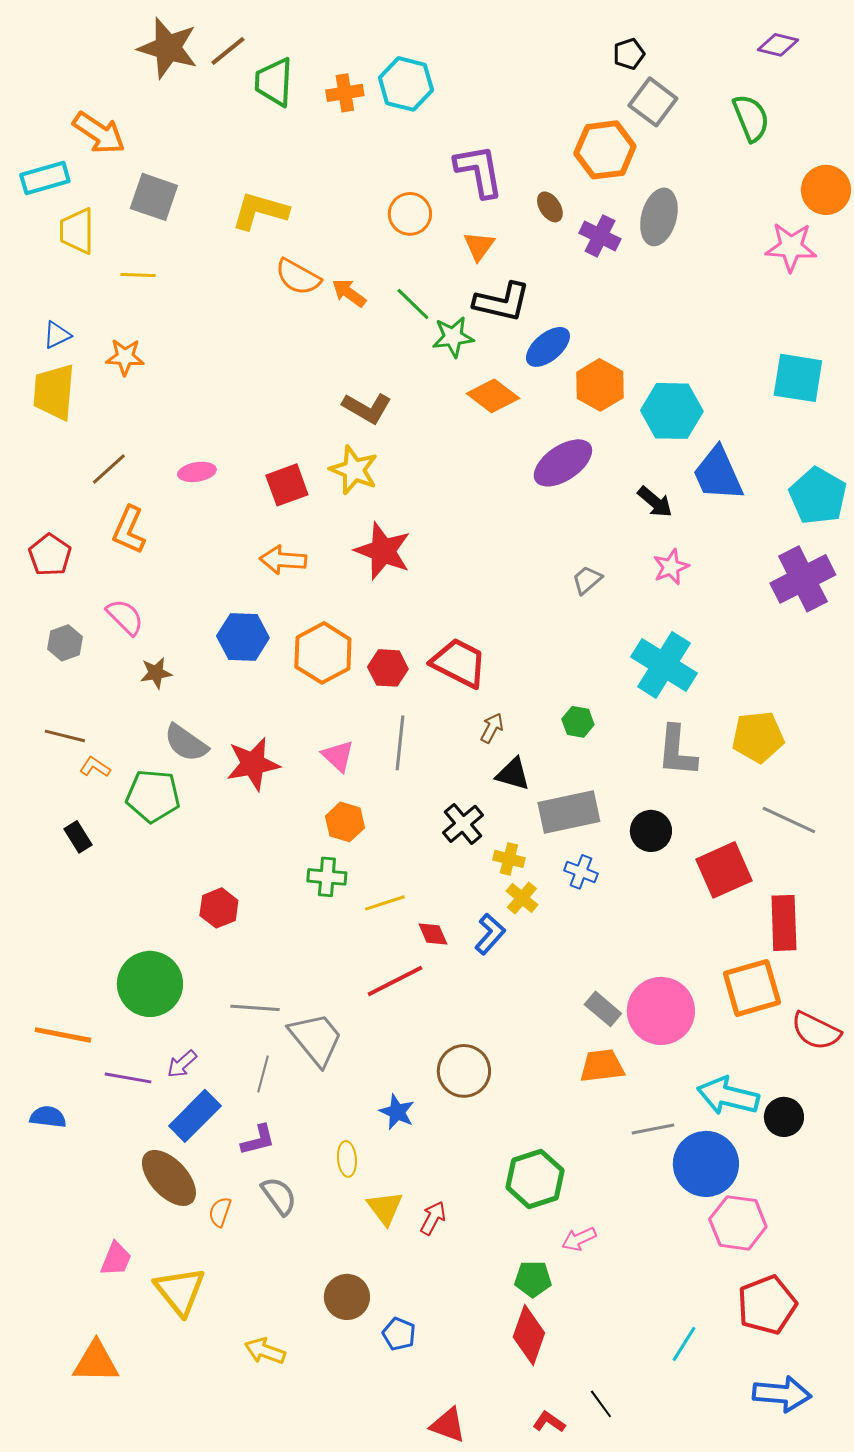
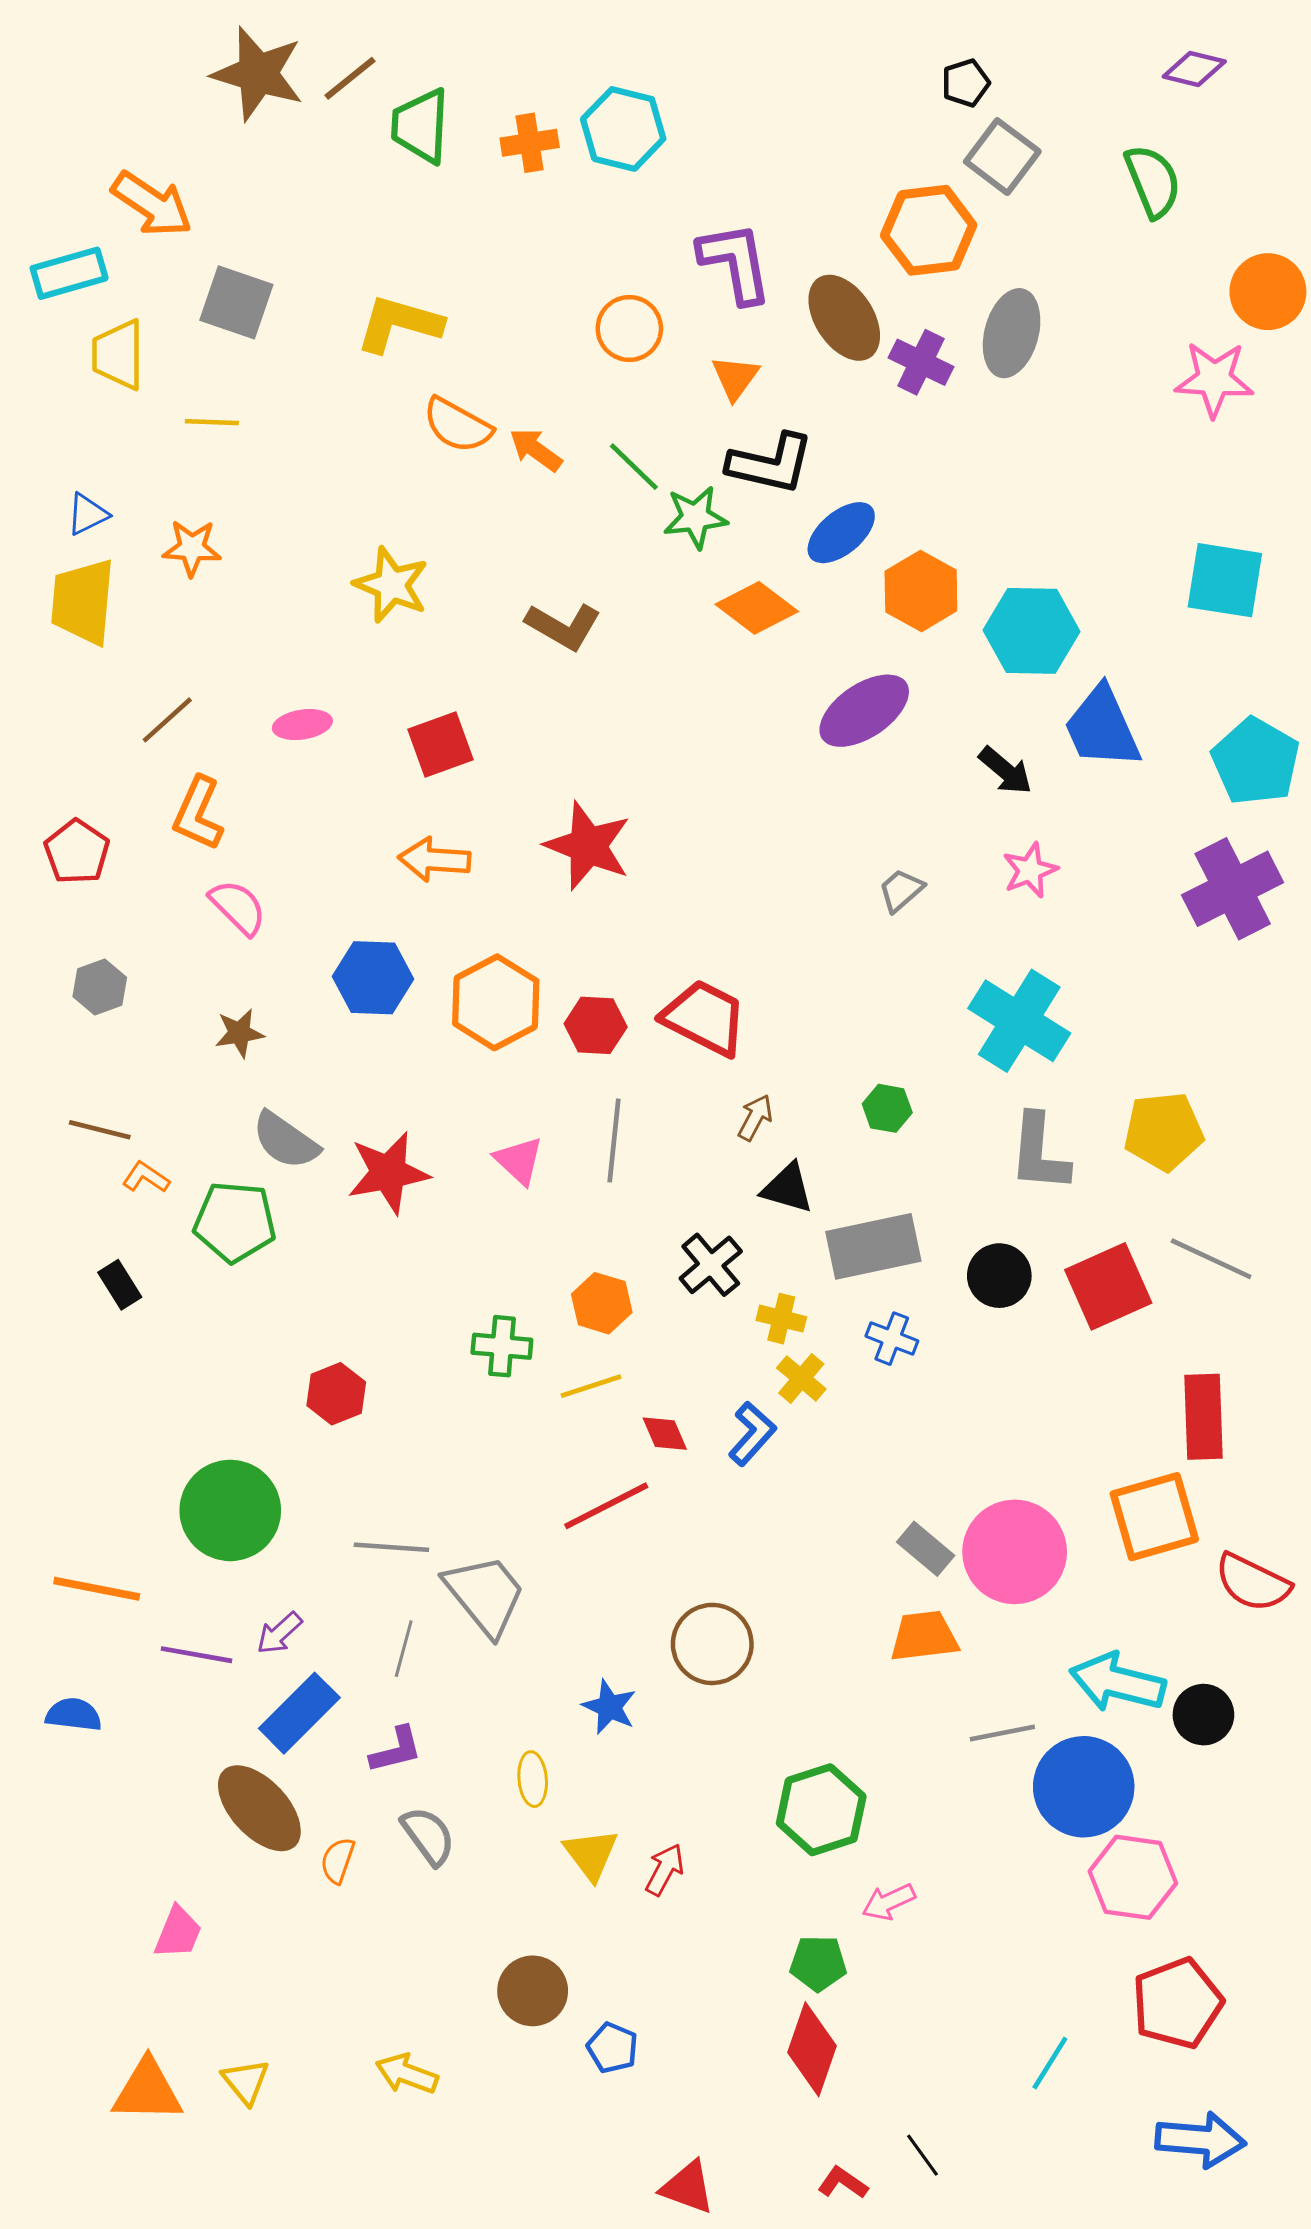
brown ellipse: (550, 207) -> (844, 318), size x1.8
yellow star: (354, 470) -> (391, 585), moved
pink semicircle: (125, 617) -> (238, 907), moved
orange hexagon: (345, 822) -> (602, 1303), moved
red square: (724, 870) -> (1108, 1286), moved
yellow triangle: (180, 1291) -> (246, 2081), moved, size x0.6

